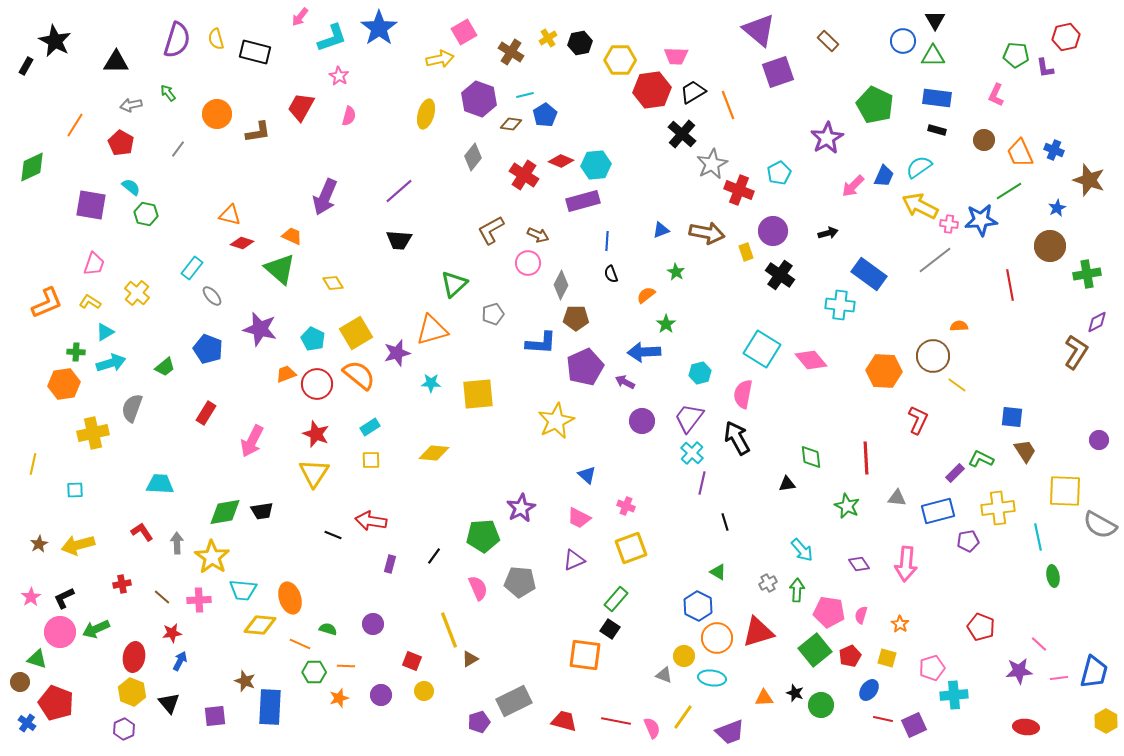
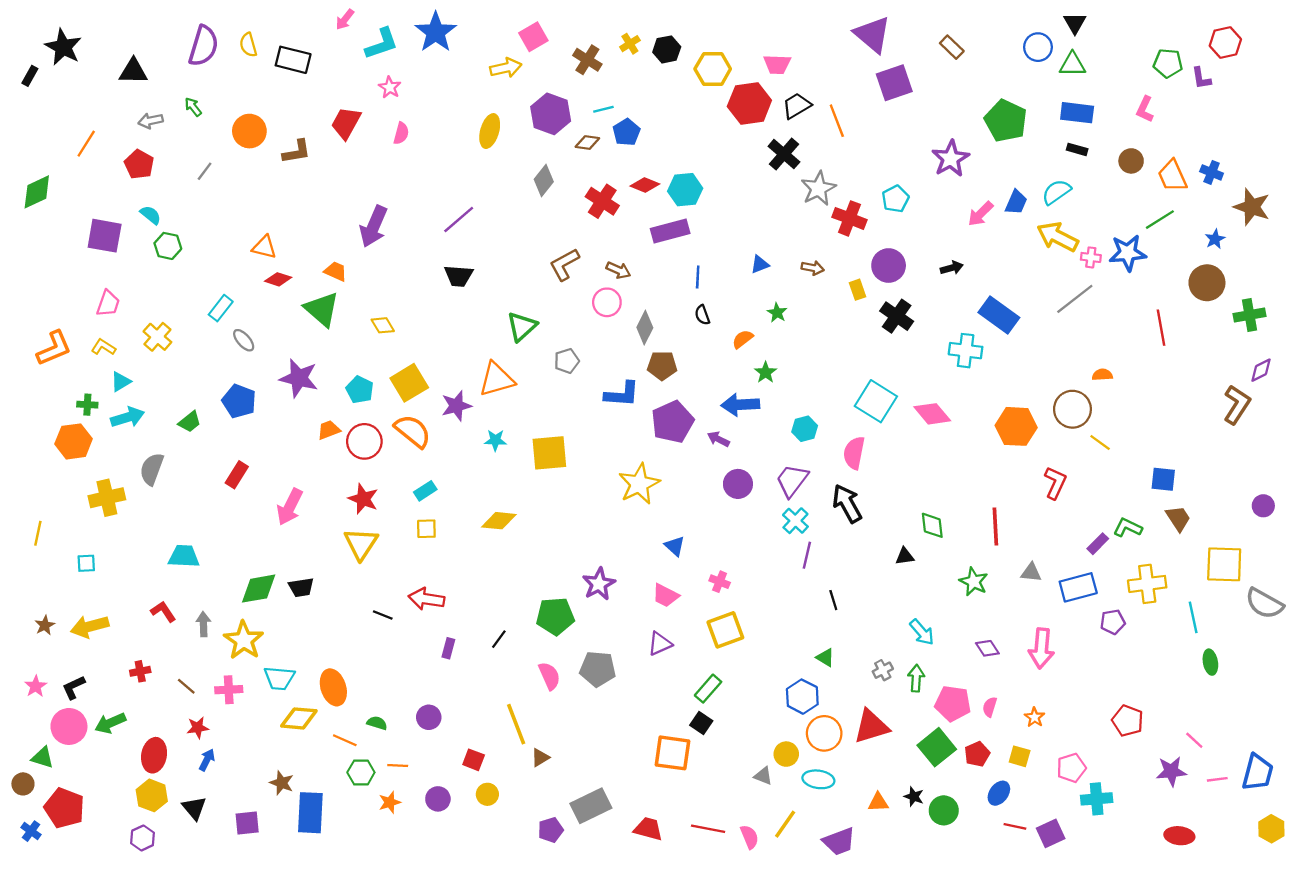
brown arrow: (707, 233) -> (813, 268), size x0.6

